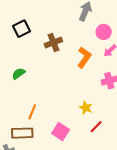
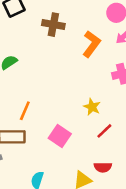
brown cross: (53, 43) -> (53, 25), turned 30

